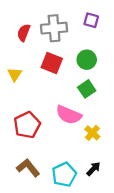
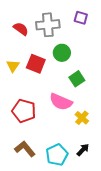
red semicircle: (24, 33) -> (21, 29), turned 105
green circle: (87, 60) -> (62, 53), moved
red square: (52, 63) -> (36, 64), moved
red pentagon: (27, 125) -> (24, 111), turned -30

